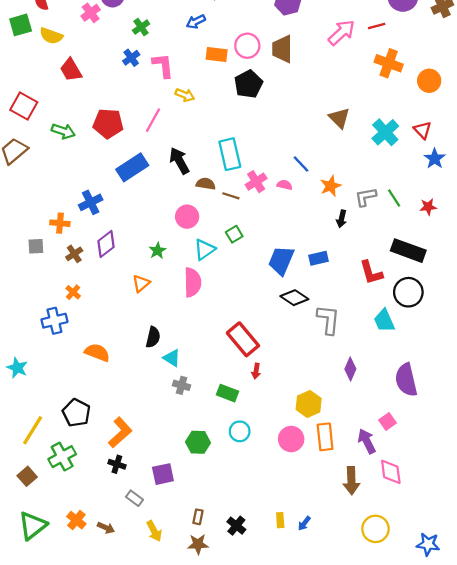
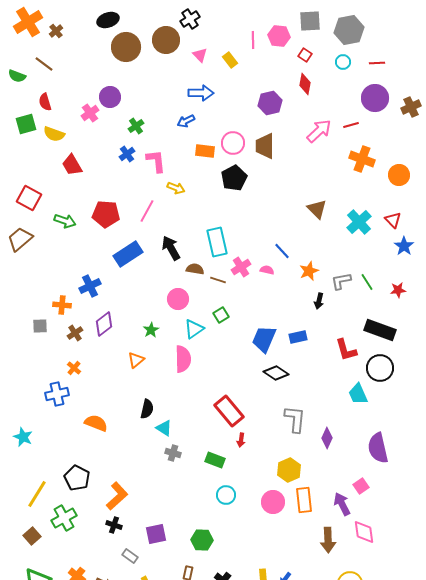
gray L-shape: (328, 320) -> (295, 419), moved
green hexagon: (198, 442) -> (202, 540), moved

